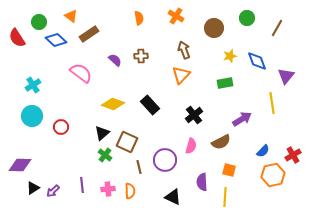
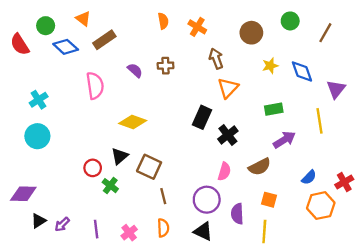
orange cross: (176, 16) -> (197, 27), moved
pink semicircle: (81, 73) -> (95, 86), turned 45
orange triangle: (181, 75) -> (228, 88), moved
green rectangle: (225, 83) -> (274, 109), moved
black rectangle: (150, 105) -> (202, 117), moved, turned 66
red circle: (61, 127) -> (93, 168), moved
green cross: (105, 155) -> (110, 186), moved
purple circle: (165, 160) -> (207, 200), moved
purple line: (82, 185) -> (96, 229), moved
pink cross: (108, 189) -> (129, 233), moved, turned -32
orange semicircle: (130, 191) -> (163, 228), moved

